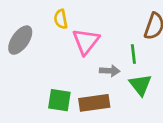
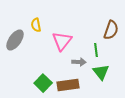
yellow semicircle: (61, 19) -> (36, 25), moved
green square: (59, 100) -> (43, 83), turned 36

